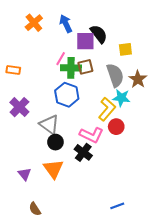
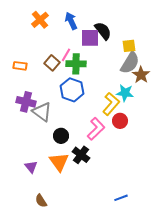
brown square: (85, 67) -> (52, 63), moved, turned -35
gray semicircle: (115, 75) -> (130, 63), moved, turned 50
purple cross: (19, 107) -> (26, 102), turned -30
gray triangle: (49, 125) -> (42, 112), moved
pink L-shape: (92, 135) -> (96, 129), turned -70
black cross: (83, 152) -> (81, 155), moved

